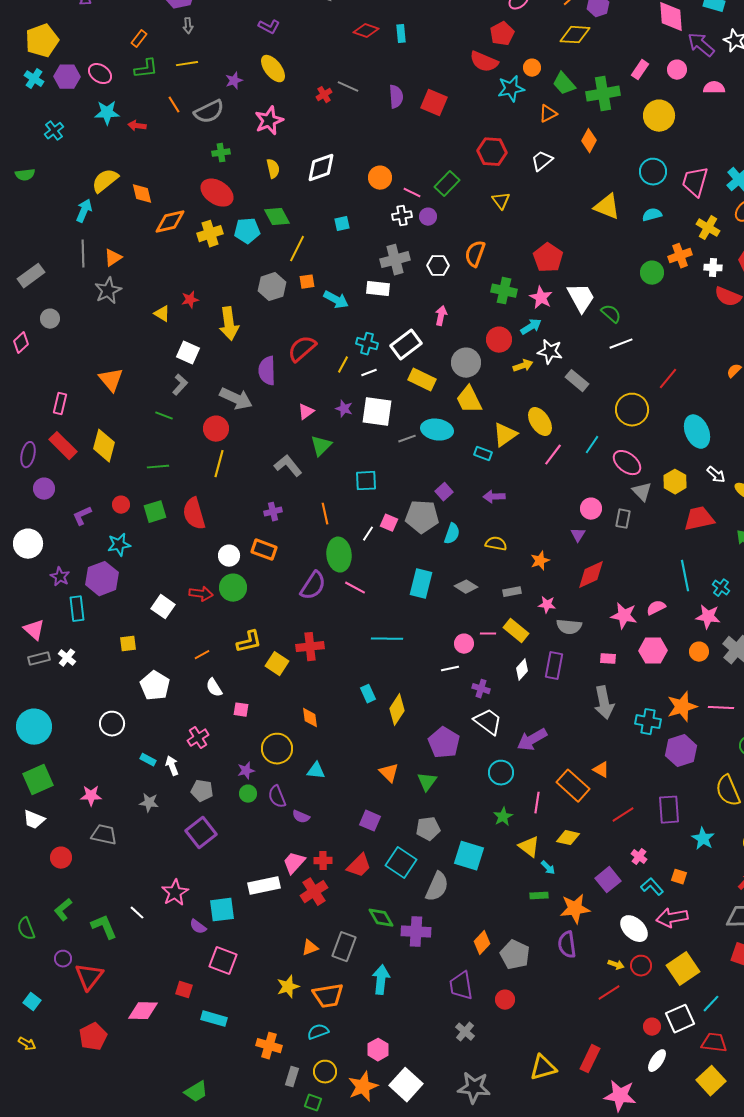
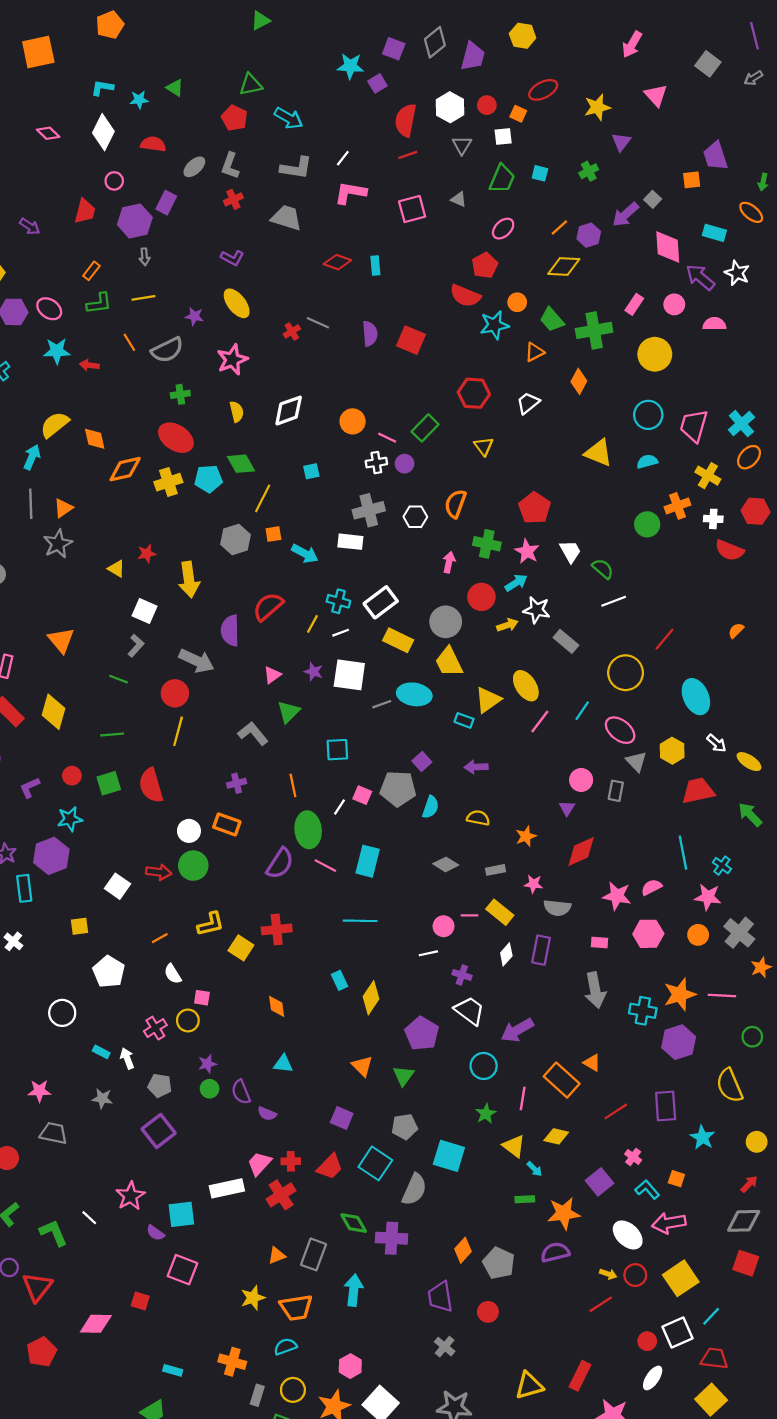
purple star: (234, 81) -> (194, 316), turned 30
white trapezoid: (581, 298) -> (570, 551), size x0.7
pink arrow: (441, 316) -> (449, 562), moved
cyan rectangle: (421, 584) -> (368, 861), moved
yellow circle: (277, 749) -> (188, 1020), moved, size x0.7
purple semicircle: (567, 945) -> (555, 1252), turned 84
cyan rectangle: (214, 1019) -> (173, 1370), moved, size x0.7

